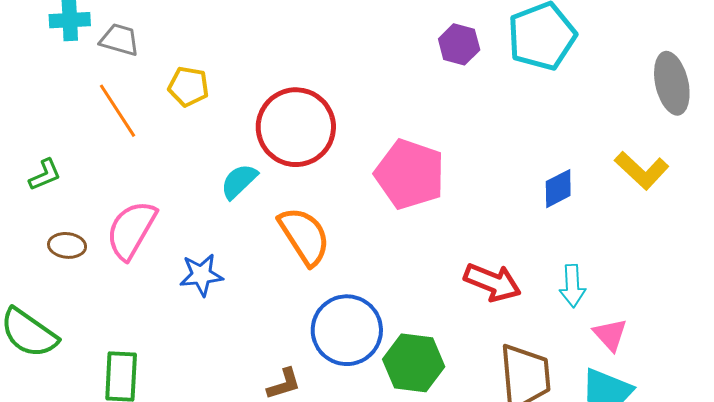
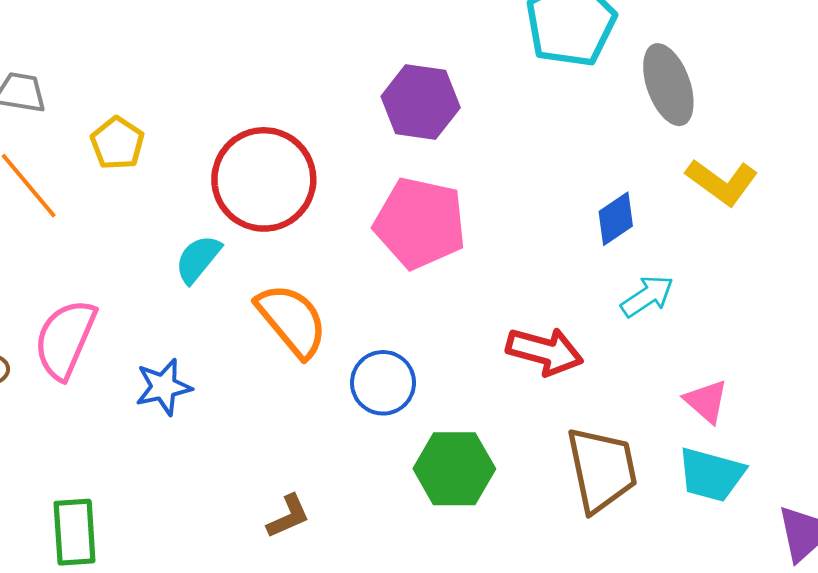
purple hexagon: (459, 44) -> (421, 102), moved, size x1.4
gray ellipse: (672, 83) -> (668, 85), moved
yellow pentagon: (188, 87) -> (117, 143), turned 30
cyan arrow: (572, 286) -> (647, 296), moved, turned -114
blue circle: (347, 330) -> (383, 383), moved, size x0.7

